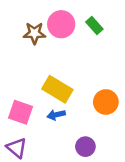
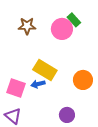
pink circle: (61, 24) -> (62, 29), moved
blue arrow: (56, 115) -> (38, 84), moved

